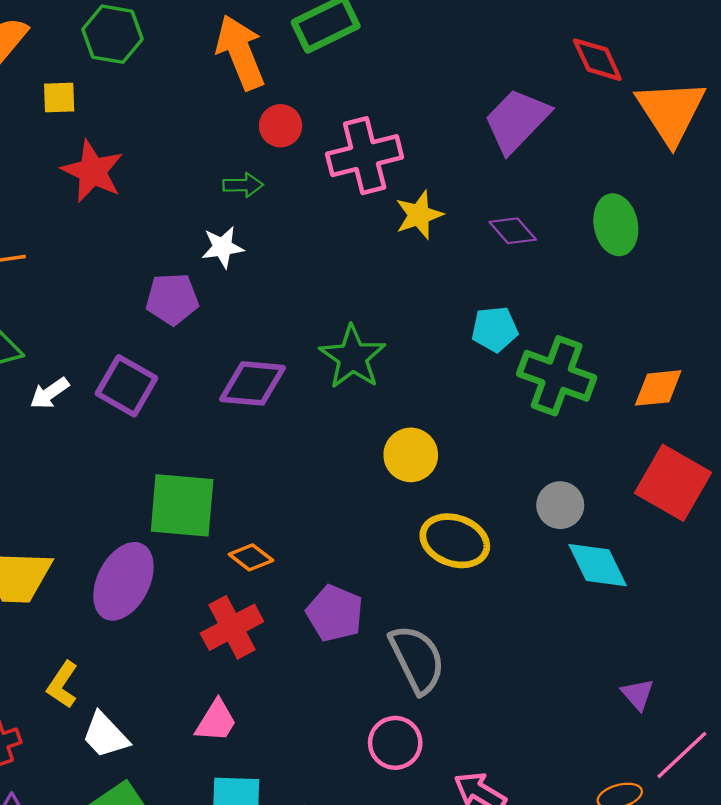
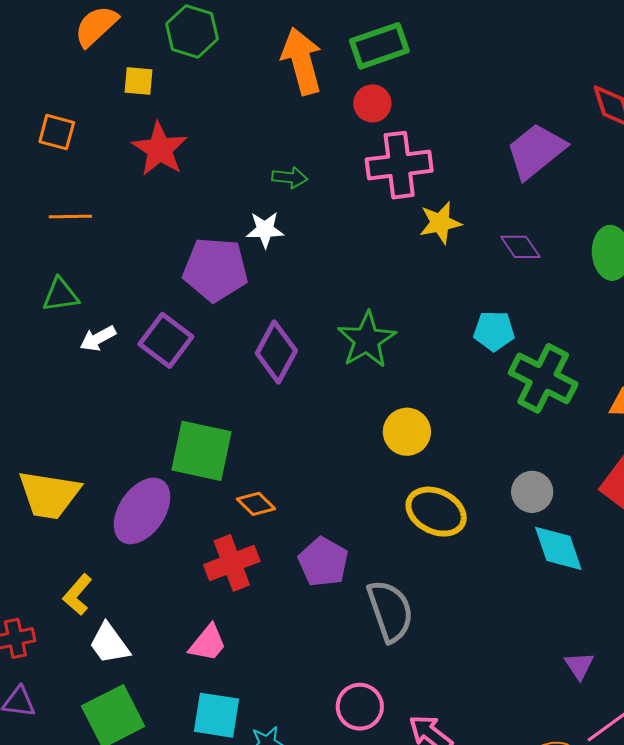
red circle: (281, 126) -> (372, 103), moved
purple pentagon: (172, 299) -> (215, 269), size x1.4
purple diamond: (253, 383) -> (276, 352), turned -74
pink circle: (395, 743) -> (360, 707), moved

